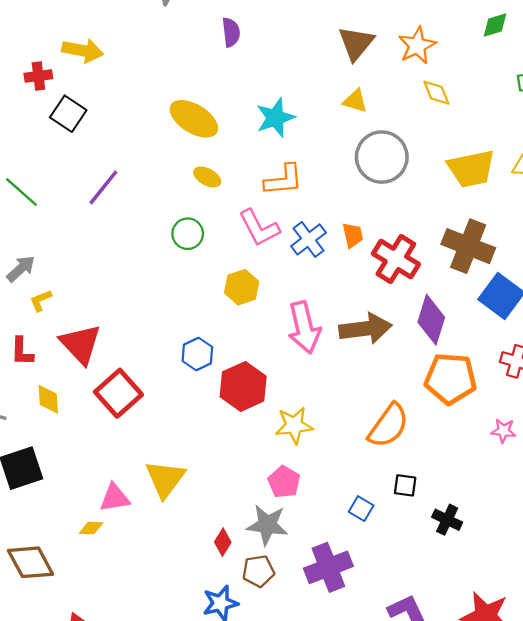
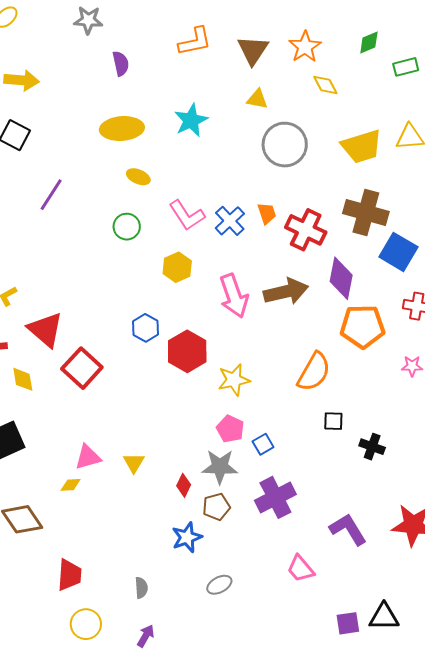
green diamond: (495, 25) -> (369, 43), moved
purple semicircle: (231, 32) -> (121, 63), moved
yellow ellipse: (194, 119) -> (122, 129), turned -30
orange L-shape: (284, 180) -> (195, 41), moved
yellow triangle: (165, 479) -> (134, 463), moved, size x0.6
blue square: (361, 509) -> (263, 444), moved, turned 35

